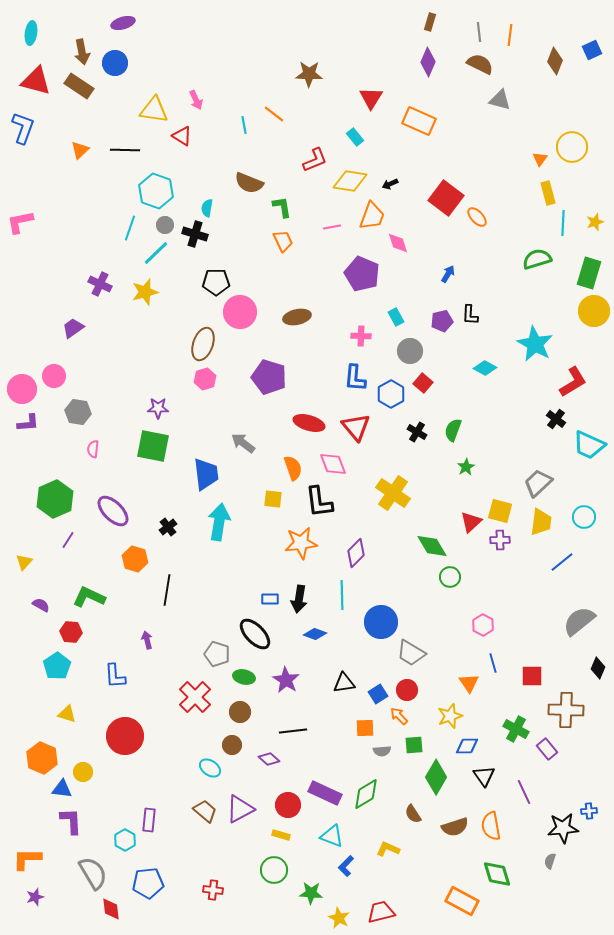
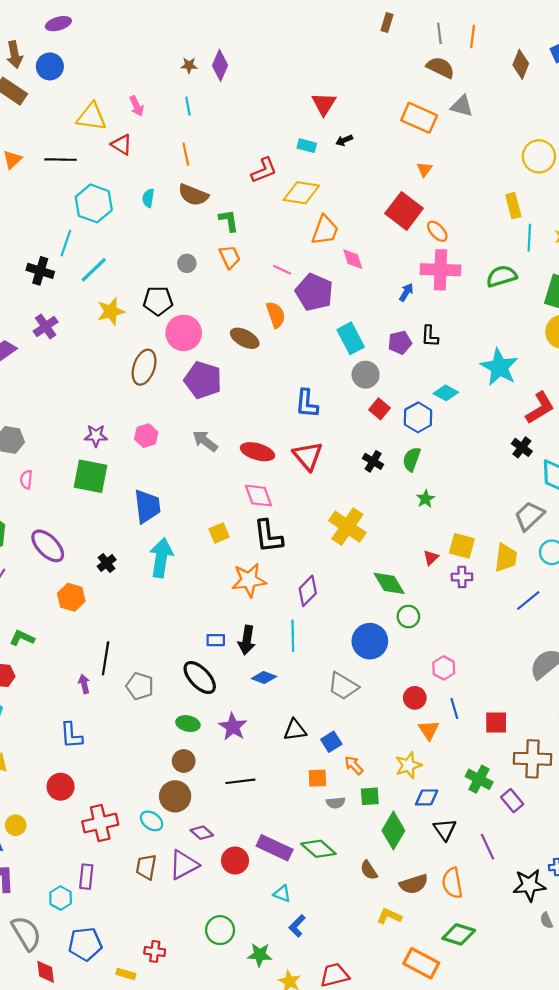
purple diamond: (428, 62) -> (220, 65), moved
brown star: (309, 74) -> (189, 65), moved, size x0.6
orange line: (274, 114) -> (186, 154), moved, turned 40
orange rectangle: (419, 121) -> (419, 118), moved
cyan line: (244, 125) -> (188, 106), moved
cyan rectangle: (355, 137) -> (307, 146), turned -36
orange triangle: (540, 159) -> (424, 169), moved
black arrow: (390, 184) -> (344, 140), moved
cyan semicircle: (207, 208) -> (148, 198), moved
gray circle: (165, 225) -> (187, 263), moved
pink line: (332, 227) -> (282, 270), moved, turned 36
black cross: (195, 234) -> (40, 271), moved
purple cross: (100, 284) -> (46, 326), moved, turned 30
yellow star: (145, 292) -> (111, 312), moved
brown ellipse: (297, 317) -> (245, 338), turned 40
cyan rectangle: (396, 317) -> (351, 338), size x1.6
pink cross: (361, 336) -> (440, 270), moved, size x1.8
purple pentagon: (269, 377) -> (203, 380), moved
pink hexagon: (205, 379) -> (146, 436), moved
blue hexagon: (391, 394) -> (418, 417), moved
gray arrow: (243, 443) -> (205, 441), moved
pink diamond: (333, 464) -> (259, 496), moved
orange semicircle: (293, 468) -> (276, 315), moved
gray trapezoid: (538, 483) -> (529, 516), moved
yellow square: (273, 499) -> (219, 533), turned -30
red triangle: (471, 522) -> (431, 558), size x0.7
black line: (167, 590) -> (106, 658), moved
green L-shape: (89, 597) -> (22, 638), size x0.7
blue circle: (381, 622) -> (370, 641), moved
gray trapezoid: (411, 653) -> (343, 686), moved
gray pentagon: (217, 654) -> (140, 686), moved
blue L-shape: (115, 676) -> (71, 735), moved
red circle: (407, 690) -> (415, 698), moved
red cross: (195, 697) -> (100, 823), moved, turned 32
red circle: (125, 736) -> (61, 787), size x0.7
brown circle: (232, 745) -> (175, 796), size x1.5
purple diamond: (269, 759) -> (202, 833), moved
green diamond: (366, 794) -> (318, 849), turned 72
brown trapezoid: (205, 811) -> (146, 867), turned -120
yellow rectangle: (281, 835) -> (126, 974), moved
cyan triangle: (332, 836) -> (282, 894), size x0.7
yellow L-shape: (388, 849) -> (389, 916), moved
gray semicircle: (550, 861) -> (546, 920), moved, turned -42
green diamond: (497, 874) -> (459, 934), turned -56

